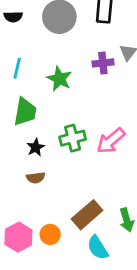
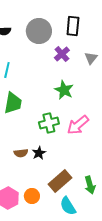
purple cross: (103, 63) -> (62, 54), moved, turned -35
green star: (59, 79) -> (64, 90), moved
black star: (36, 147) -> (39, 153), moved

